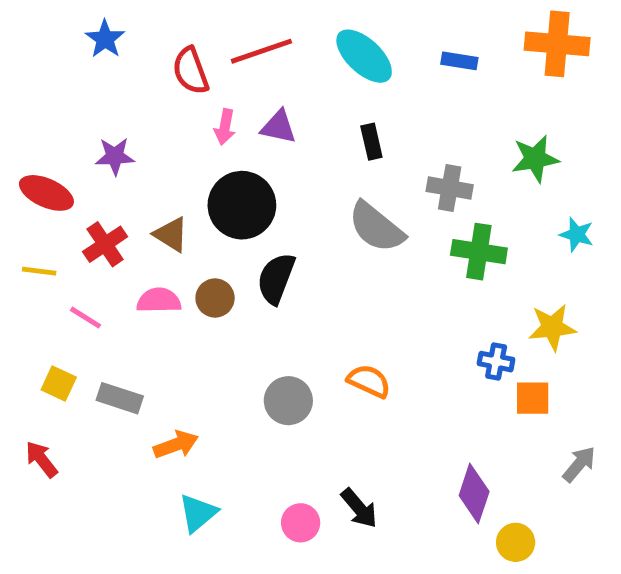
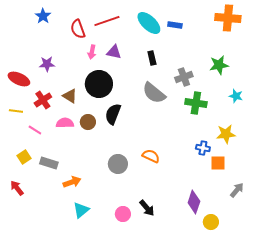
blue rectangle: (459, 61) -> (175, 25), moved
gray cross: (450, 188) -> (184, 77), turned -30
yellow square: (59, 384) -> (24, 157), turned 32

